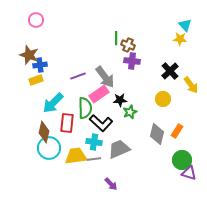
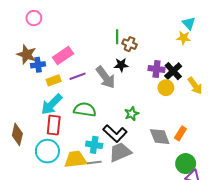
purple cross: (132, 61) -> (157, 69), moved
yellow rectangle: (36, 80) -> (54, 80), moved
pink rectangle: (99, 94) -> (63, 55), moved
yellow circle: (163, 99) -> (166, 88), moved
black star: (120, 100) -> (121, 65), moved
green semicircle: (85, 108) -> (85, 110), turned -80
red rectangle: (67, 123) -> (54, 125), moved
black L-shape: (101, 123) -> (115, 133), moved
brown diamond: (44, 132) -> (17, 134), moved
gray diamond: (157, 134) -> (160, 137), turned -35

